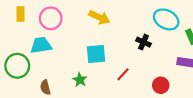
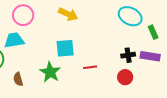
black cross: (143, 42) -> (128, 55), moved, turned -32
red line: (123, 74) -> (90, 67), turned 40
green star: (80, 80) -> (50, 72), size x1.5

